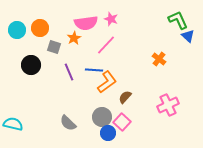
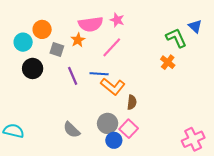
green L-shape: (178, 20) -> (176, 38), moved
cyan circle: (17, 30) -> (23, 42), moved
blue triangle: (188, 36) -> (195, 26), moved
orange L-shape: (107, 82) -> (113, 86), turned 75
brown semicircle: (125, 97) -> (132, 102), turned 144
pink cross: (168, 105) -> (193, 139), moved

